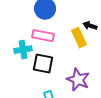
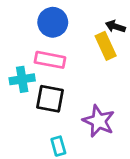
black arrow: (90, 26) -> (115, 26), moved
yellow rectangle: (79, 38) -> (106, 46), moved

